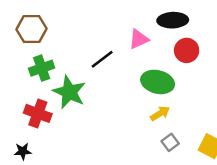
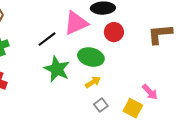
pink triangle: (139, 39) -> (76, 23), size x1.5
green star: (69, 92) -> (57, 69), moved

